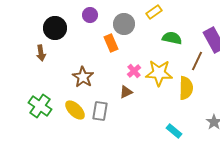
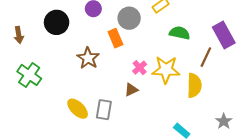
brown arrow: (41, 53) -> (19, 35), moved
brown star: (83, 77) -> (88, 58), moved
green cross: (40, 106) -> (29, 75), moved

